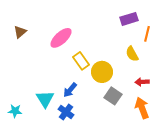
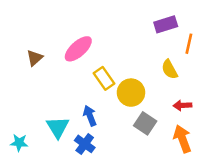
brown triangle: (20, 32) -> (35, 58), moved
blue arrow: (70, 90) -> (90, 116), turned 119

